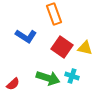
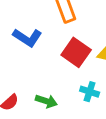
green arrow: (48, 78) -> (46, 101), moved, size x0.7

